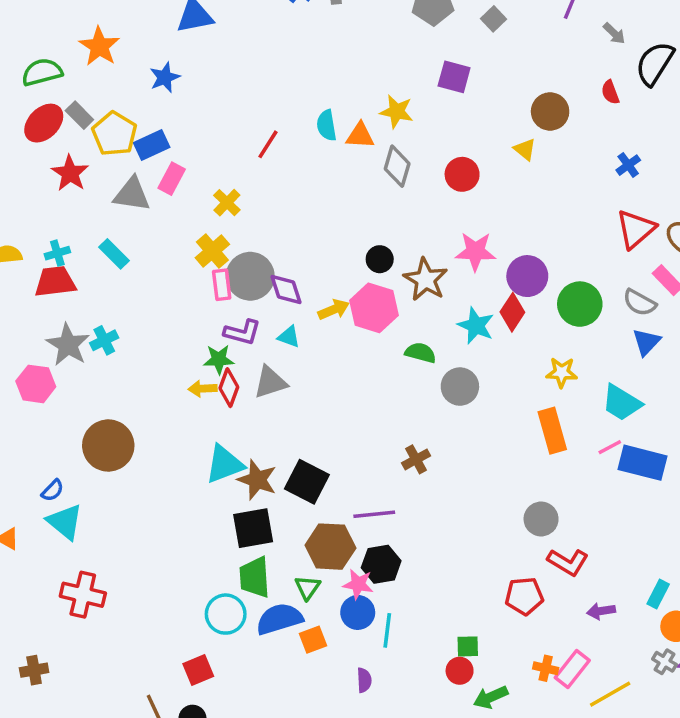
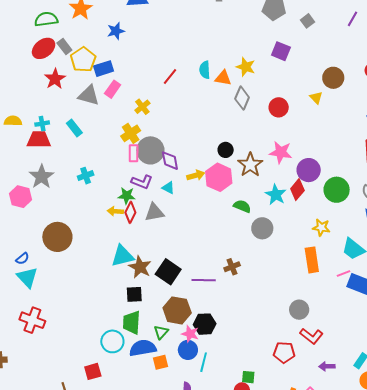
cyan cross: (104, 340) -> (86, 176), moved
purple line: (374, 514) -> (204, 280), moved
black square: (253, 528) -> (134, 294), size x0.7

